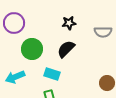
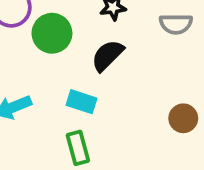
green circle: (32, 49) -> (52, 33), moved

